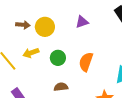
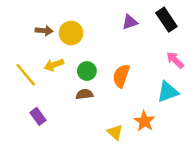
purple triangle: (82, 22) -> (130, 22), moved
brown semicircle: (61, 87) -> (84, 94), moved

